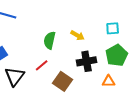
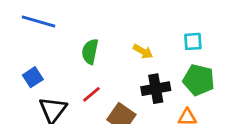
green semicircle: (50, 40) -> (90, 51), moved
green pentagon: (117, 55) -> (199, 80), turned -30

